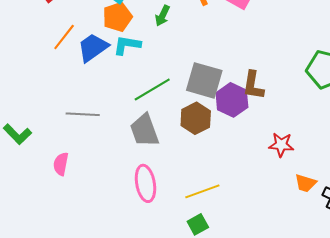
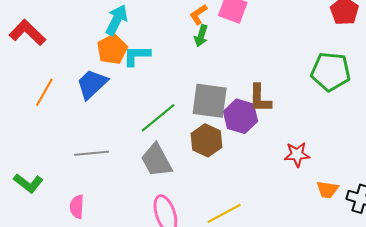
green arrow: (162, 16) -> (201, 36), moved
orange line: (64, 37) -> (44, 92), moved
cyan L-shape: (127, 45) -> (137, 56), moved

